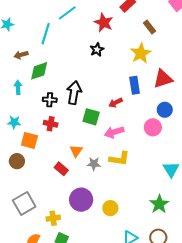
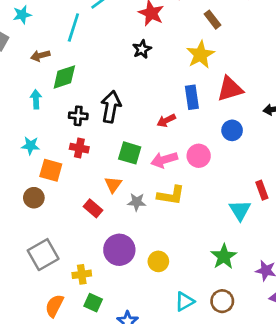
green square: (91, 117) -> (130, 153), moved
pink circle: (153, 127) -> (199, 156), moved

